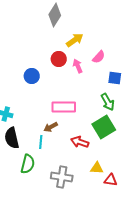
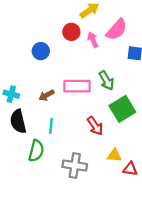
pink semicircle: (99, 57) -> (117, 30), size x1.5
green arrow: (108, 102) -> (106, 81), moved
brown arrow: (51, 127) -> (46, 95), moved
red arrow: (80, 142) -> (95, 126), turned -144

